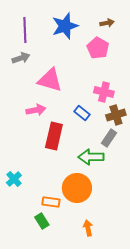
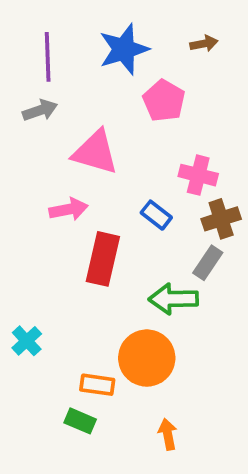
pink pentagon: (98, 48) -> (164, 101), moved
green rectangle: (42, 221) -> (80, 421), turned -35

